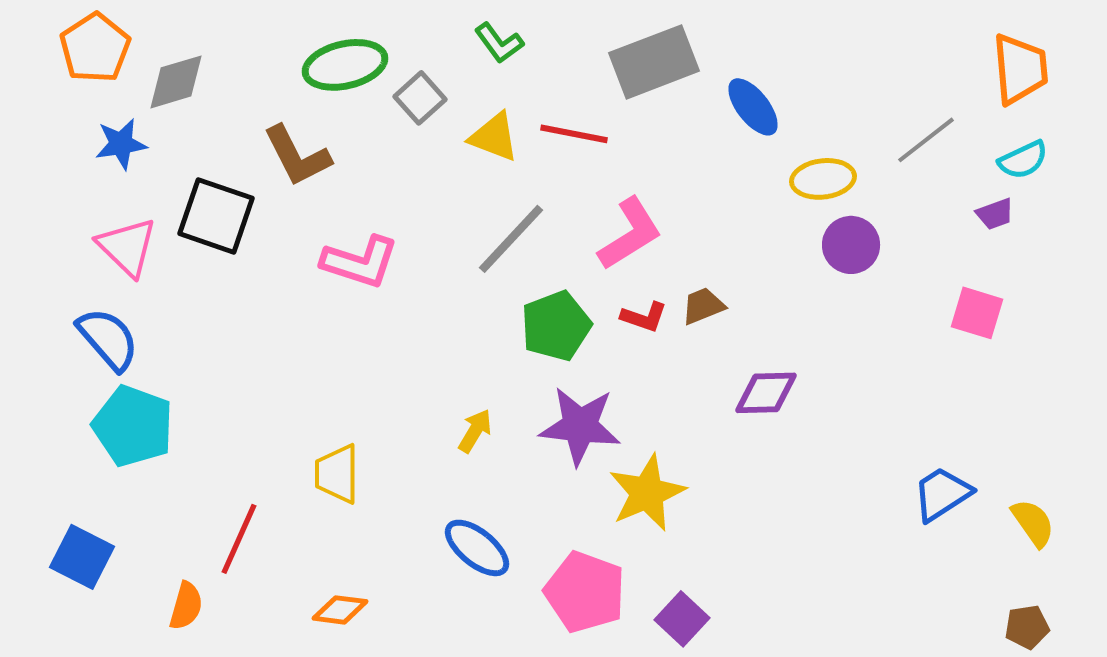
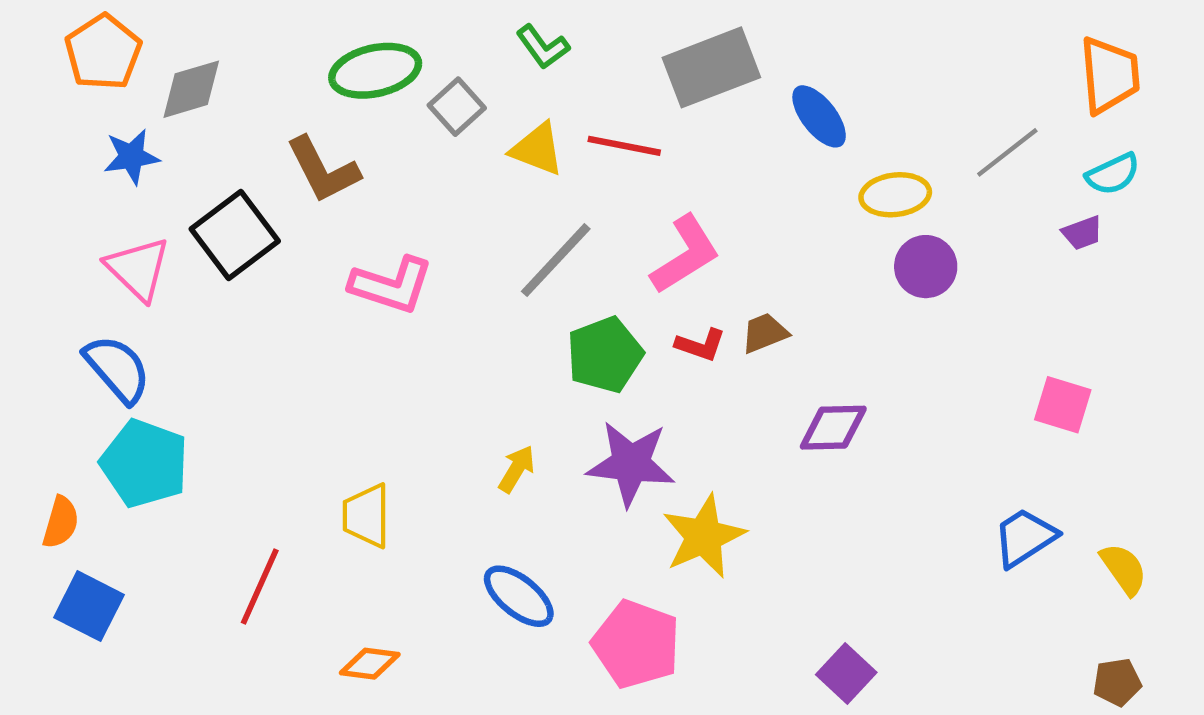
black square: (216, 216) -> (235, 235), turned 34
pink square: (977, 313) -> (1063, 405), moved
orange semicircle: (186, 606) -> (61, 522), moved
purple square: (682, 619) -> (846, 673), moved

